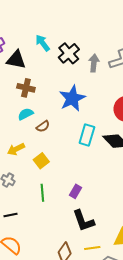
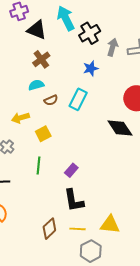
cyan arrow: (43, 43) -> (66, 18), size x1.4
brown cross: (26, 88) -> (41, 59), turned 30
blue star: (72, 98) -> (91, 68), moved, size x0.6
cyan rectangle: (87, 135) -> (78, 99), moved

